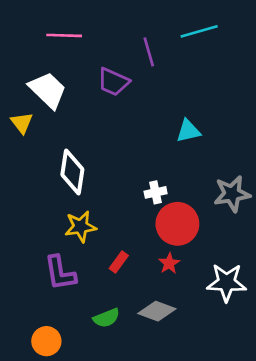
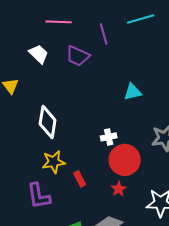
pink line: (64, 35) -> (59, 22), moved
white trapezoid: (48, 90) -> (39, 54), moved, size x0.7
red rectangle: (119, 262) -> (80, 179), moved, turned -63

